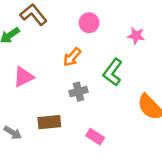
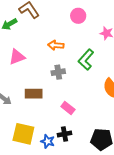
pink circle: (89, 23) -> (78, 16), moved
orange arrow: (72, 57) -> (56, 45), turned 49

